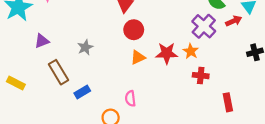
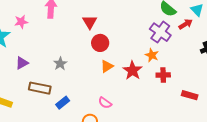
red star: (167, 53) -> (132, 70), moved, turned -30
brown rectangle: (59, 72) -> (40, 88), turned -40
pink semicircle: (130, 98) -> (105, 103), turned -40
red rectangle: (228, 102) -> (190, 95), turned -56

